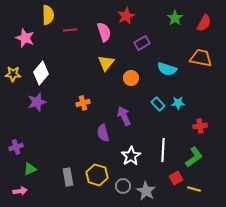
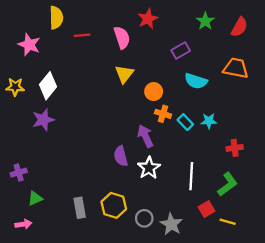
purple rectangle: (142, 43) -> (181, 50), moved
orange cross: (83, 103) -> (163, 114), moved, turned 32
white star: (131, 156) -> (149, 168), moved

